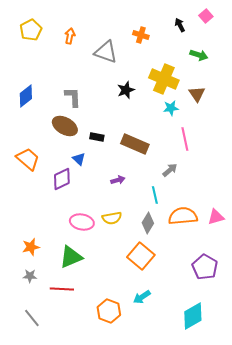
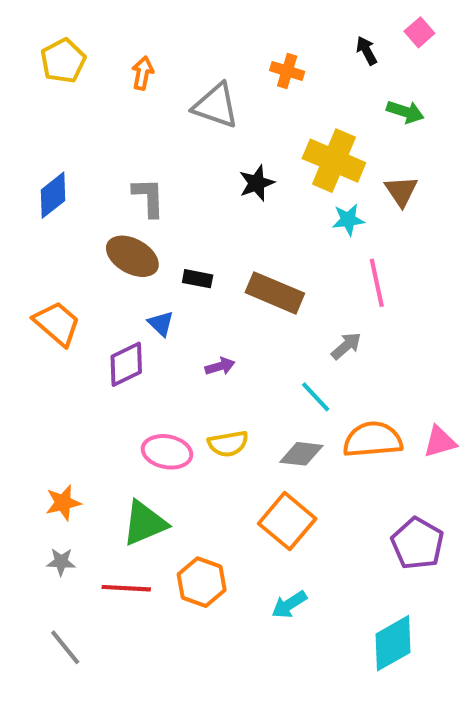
purple arrow: (118, 180) -> (220, 366), moved
cyan line: (155, 195) -> (316, 397), turned -30
gray diamond: (148, 223) -> (301, 454), turned 65
orange hexagon: (109, 311) -> (202, 582), moved

